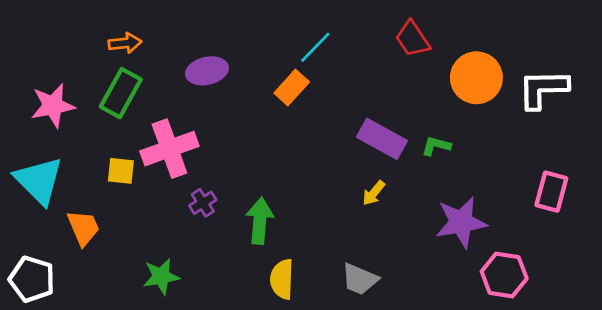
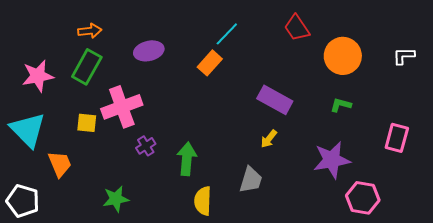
white L-shape: (543, 89) -> (404, 56), moved, size x0.6
green L-shape: (436, 146) -> (341, 105), moved
gray trapezoid: (360, 279) -> (251, 180), moved, turned -96

